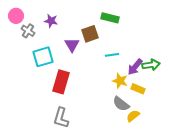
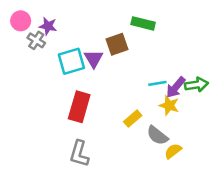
purple star: (51, 21) -> (48, 26), moved
cyan line: (112, 55) -> (157, 83), moved
cyan square: (43, 57) -> (71, 61), moved
yellow star: (120, 81) -> (169, 106), moved
yellow rectangle: (138, 89) -> (133, 119), moved, turned -64

